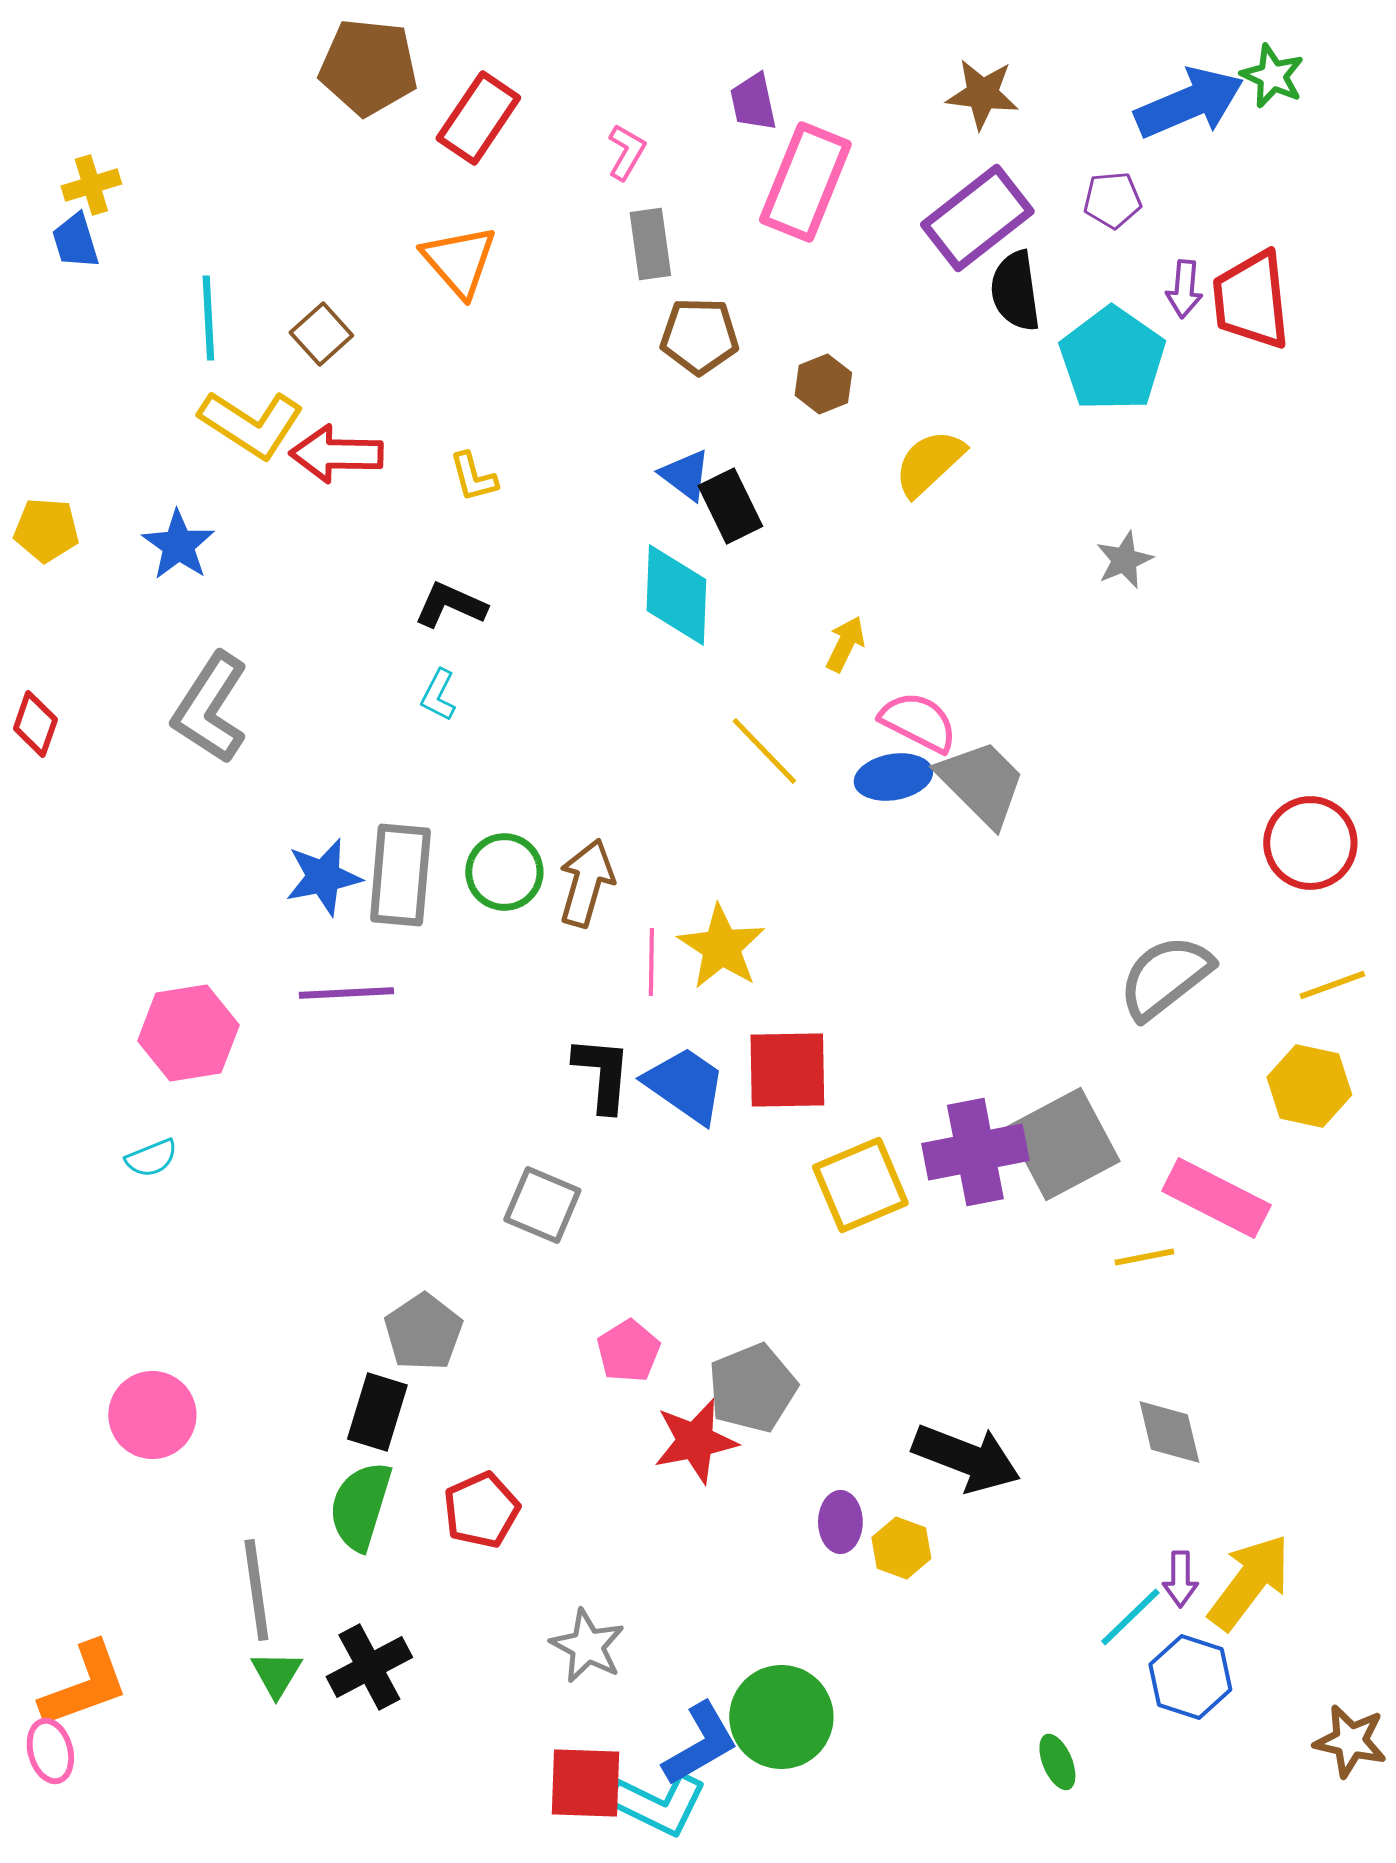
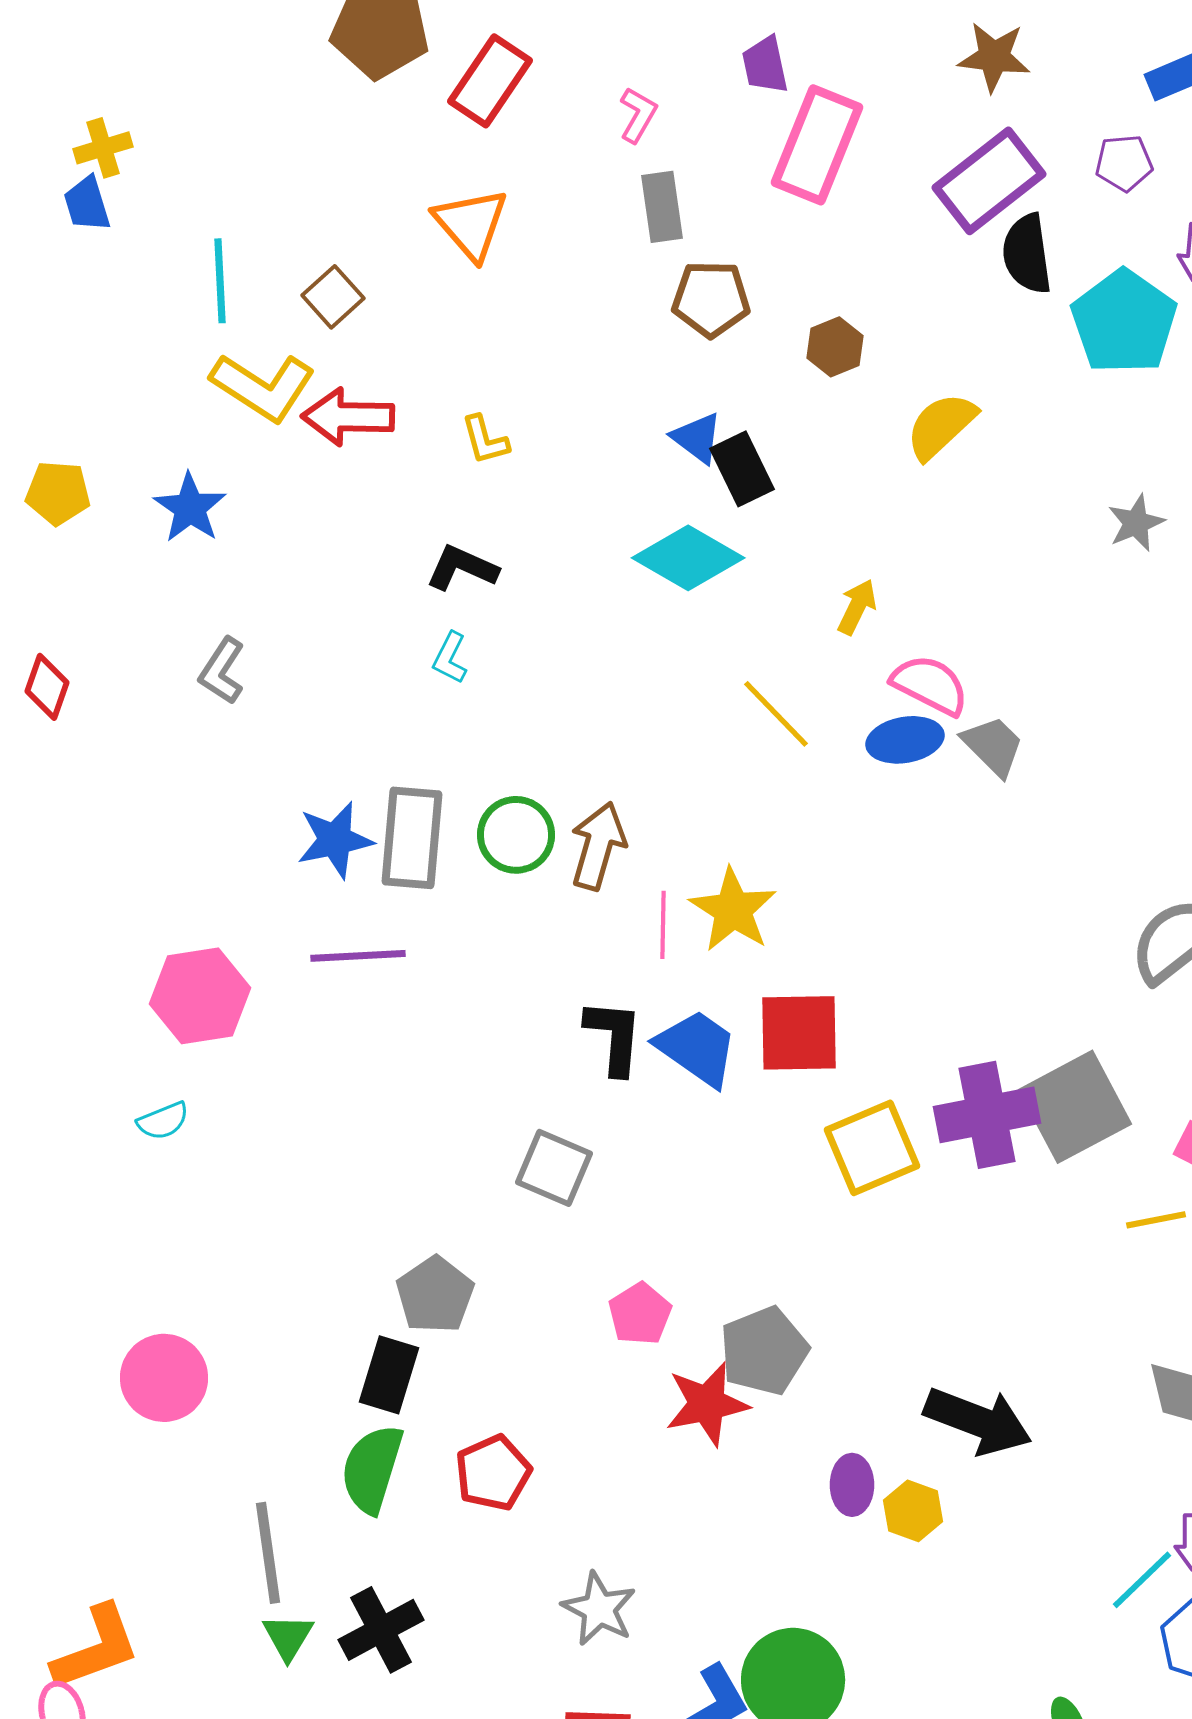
cyan diamond: (676, 595) -> (688, 558), turned -62
gray L-shape: (210, 708) -> (222, 671), size x0.6
gray trapezoid: (981, 783) -> (993, 746), size x0.7

